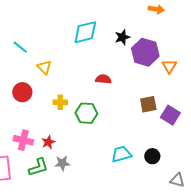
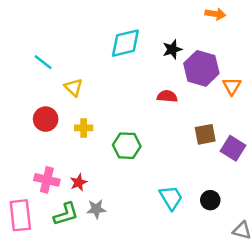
red semicircle: (103, 79) -> (167, 96), moved
yellow cross: (60, 102) -> (84, 128), moved
cyan trapezoid: (121, 154) -> (171, 198), turned 75

